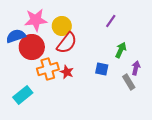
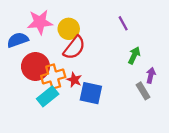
purple line: (111, 21) -> (123, 23), turned -64
red circle: (32, 47) -> (35, 66), moved
blue square: (102, 69) -> (91, 93), moved, size x1.5
cyan rectangle: (23, 95) -> (48, 96), moved

